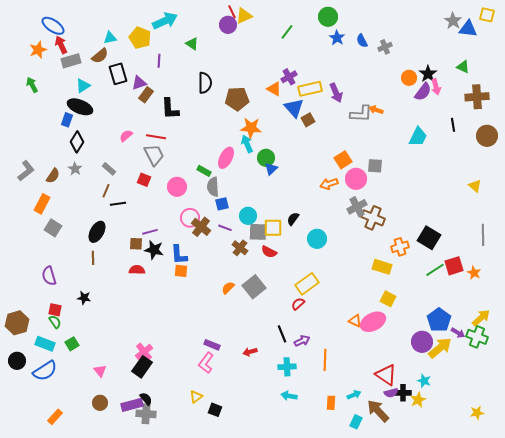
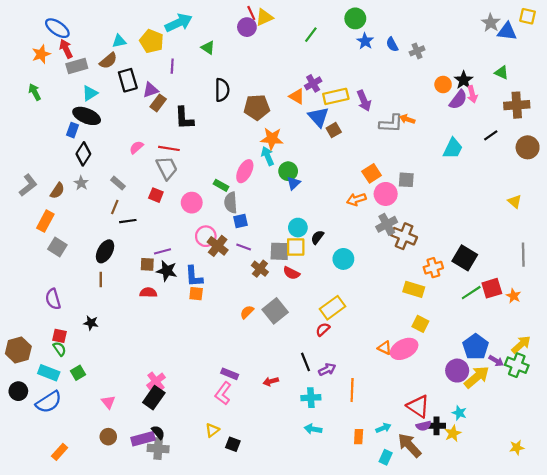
black line: (453, 125) -> (491, 135), turned 64
cyan circle: (248, 216) -> (298, 228), moved

